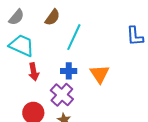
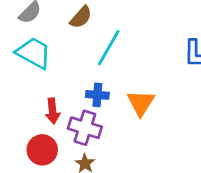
red arrow: (34, 72) -> (53, 111), moved
purple cross: (62, 95) -> (85, 128), turned -30

